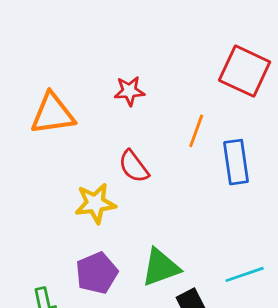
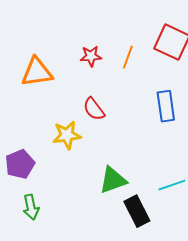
orange line: (196, 131) -> (128, 57), moved
purple pentagon: (97, 273) -> (20, 164), moved

